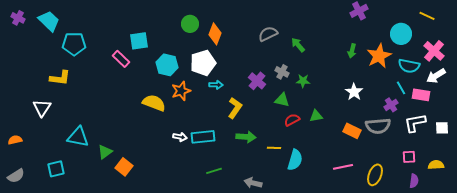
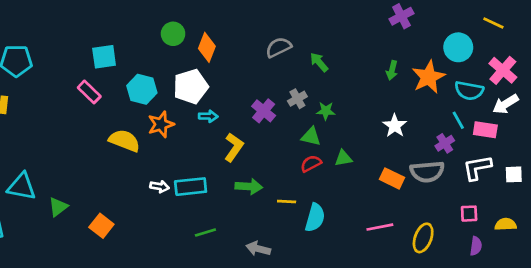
pink rectangle: (121, 59) -> (89, 92), moved
gray cross: (282, 72) -> (297, 99), turned 32
green triangle: (282, 100) -> (311, 137), moved
orange square: (124, 167) -> (101, 226), moved

